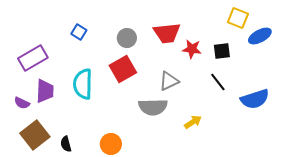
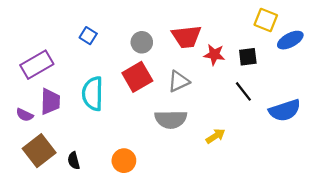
gray triangle: (169, 81) -> (179, 81), moved

